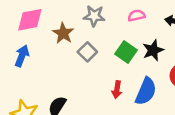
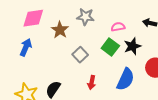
pink semicircle: (136, 16) -> (118, 27), moved
gray square: (87, 52) -> (80, 55), moved
red arrow: (117, 90) -> (92, 82), moved

